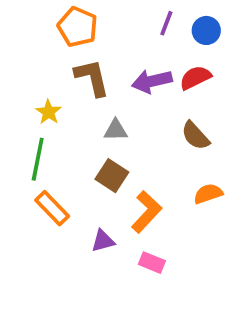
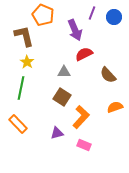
brown L-shape: (92, 78) -> (24, 36), moved
red semicircle: (195, 78) -> (84, 54), moved
purple arrow: (152, 81) -> (75, 30), moved, turned -100
orange rectangle: (52, 208) -> (18, 124), moved

